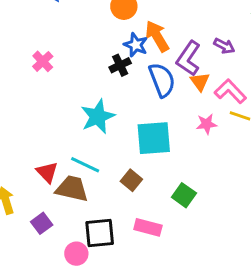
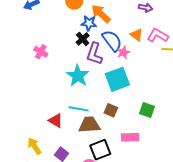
purple L-shape: (188, 58) -> (94, 54), moved
pink cross: (43, 61) -> (41, 52), moved
pink star: (207, 124) -> (123, 52), moved
brown trapezoid: (72, 189) -> (89, 125), moved

